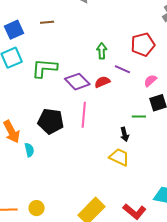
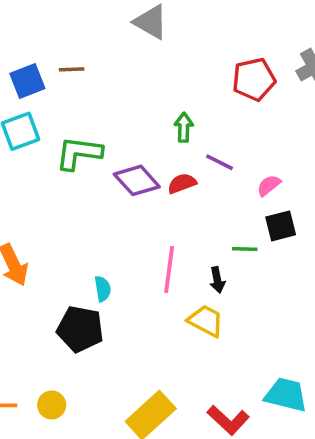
brown line: (47, 22) -> (72, 69), moved
red pentagon: (143, 45) -> (254, 79), moved
pink line: (84, 115) -> (169, 269), moved
black pentagon: (51, 121) -> (80, 329), moved
cyan semicircle: (29, 150) -> (103, 289), moved

